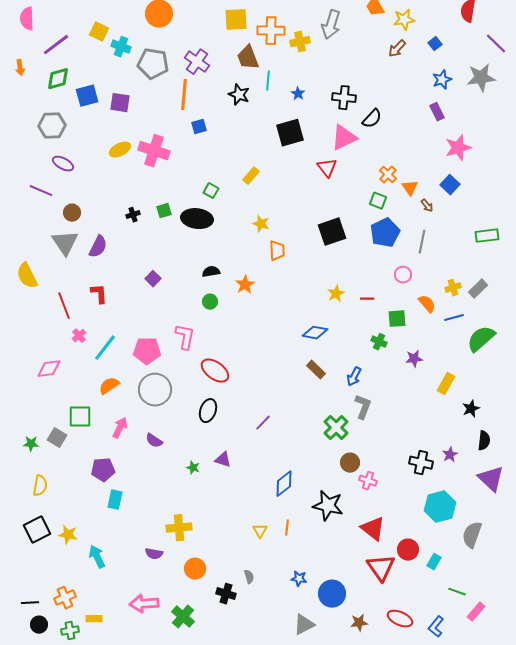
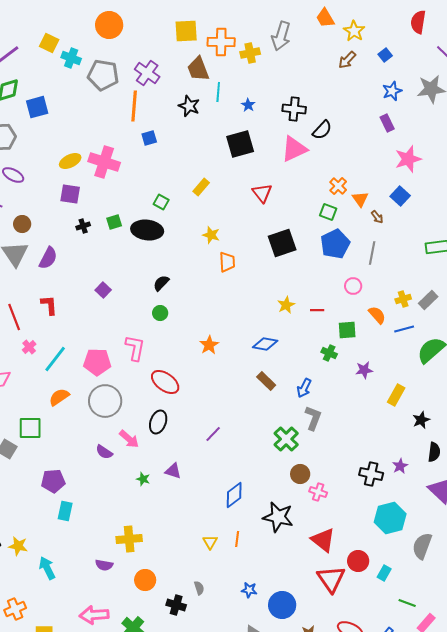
yellow star: (404, 20) -> (354, 31), turned -30
purple square: (120, 103) -> (70, 194), moved
red triangle: (327, 168) -> (262, 193), moved
black semicircle: (211, 272) -> (161, 283), turned -36
orange star: (245, 285) -> (209, 345), moved
pink arrow: (120, 428) -> (129, 439), moved, turned 105

